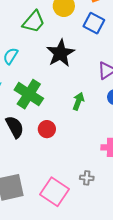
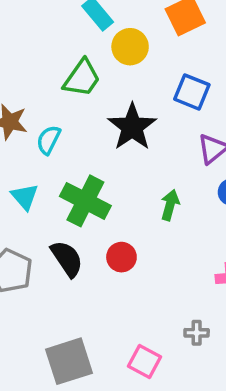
blue square: (94, 23) -> (192, 92), moved
pink square: (54, 192) -> (145, 361), size x0.7

